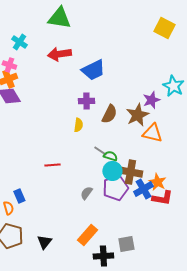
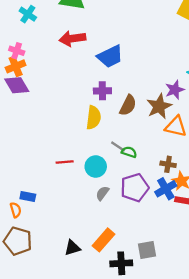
cyan cross: (19, 42) -> (28, 14), moved
yellow semicircle: (78, 125) -> (93, 118), size x1.5
cyan circle: (112, 171) -> (96, 167), moved
brown cross: (130, 172) -> (168, 164), moved, size x0.6
blue rectangle: (19, 196) -> (28, 197), turned -56
black triangle: (44, 242) -> (72, 248), moved, turned 35

